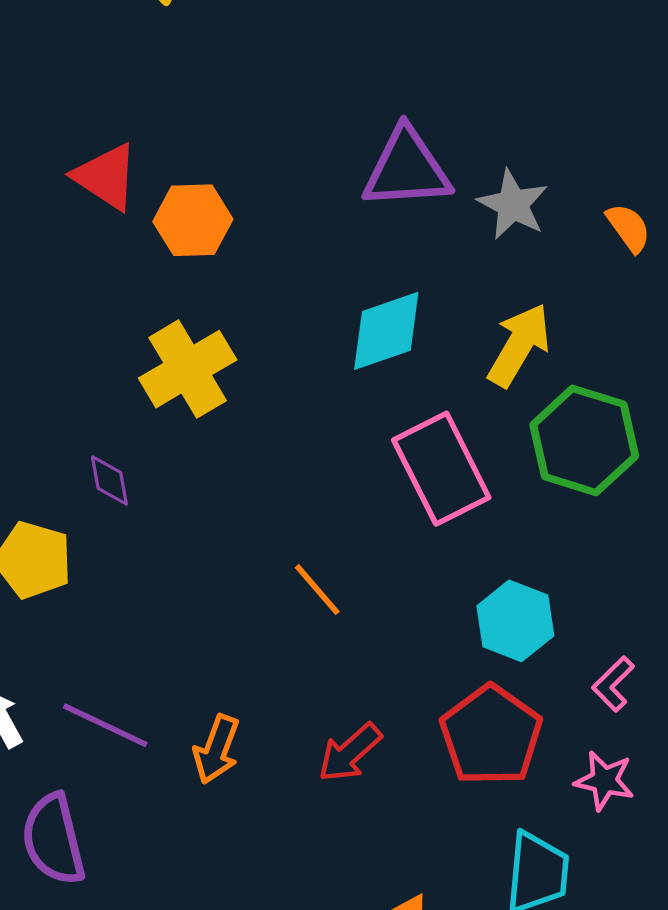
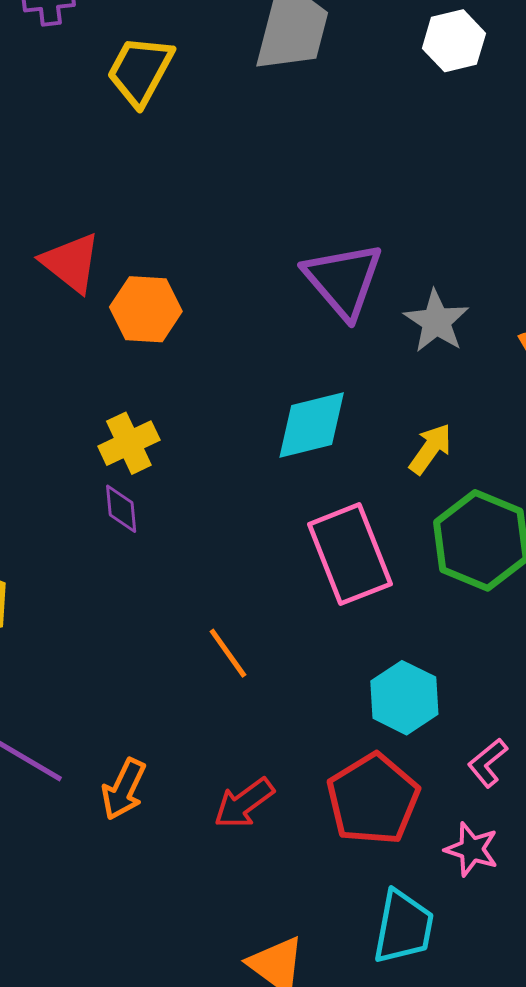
purple triangle: (407, 169) -> (343, 280), turned 48
yellow arrow: (519, 345) -> (430, 449), size x0.7
yellow cross: (188, 369) -> (129, 443), size x0.7
purple diamond: (109, 480) -> (121, 509), moved

